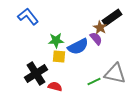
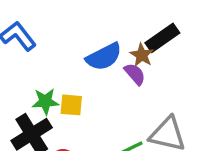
green star: (56, 40) -> (45, 101), moved
blue semicircle: (78, 46) -> (104, 57), moved

